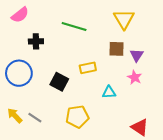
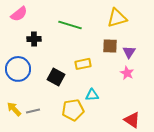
yellow triangle: (124, 19) -> (117, 18), turned 45
cyan triangle: (109, 92) -> (92, 95), moved
gray line: (35, 118) -> (33, 111), turned -48

